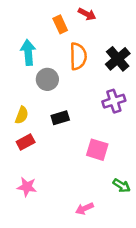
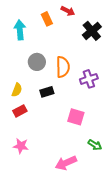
cyan arrow: (28, 52) -> (20, 30), moved
orange semicircle: (78, 56) -> (63, 67), moved
black cross: (118, 59) -> (92, 31), moved
pink arrow: (84, 209) -> (66, 163), size x1.5

